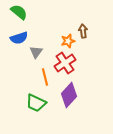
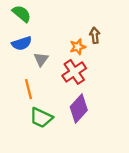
orange line: (45, 77) -> (28, 89), moved

